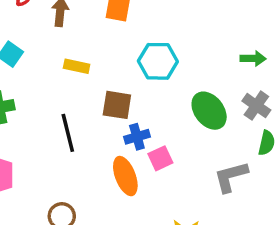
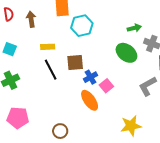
green arrow: (253, 59) -> (134, 28), moved
cyan hexagon: (158, 61) -> (82, 26), moved
black line: (68, 133) -> (51, 70), moved

